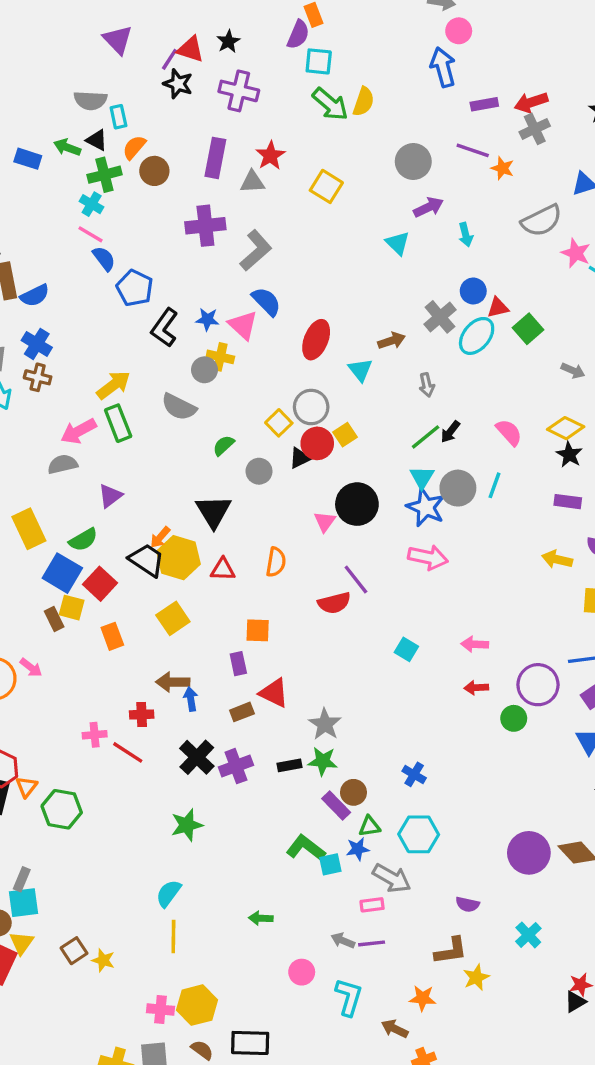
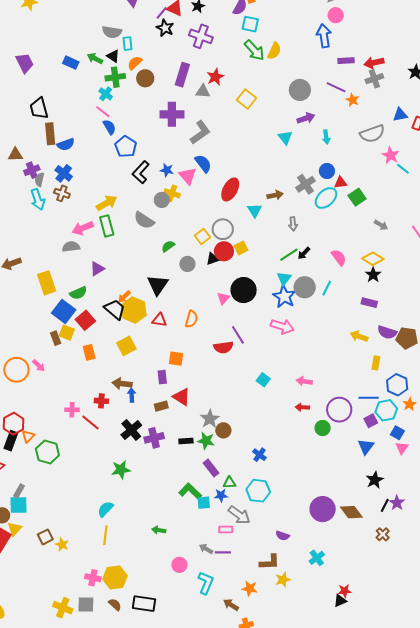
brown circle: (353, 792) -> (223, 430), moved

